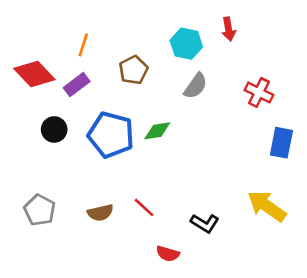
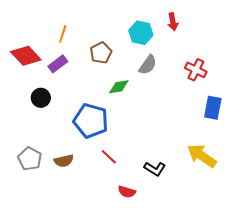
green diamond: (157, 131) -> (119, 87), moved
blue pentagon: (111, 135) -> (91, 121), moved
brown semicircle: (100, 213) -> (64, 161), moved

